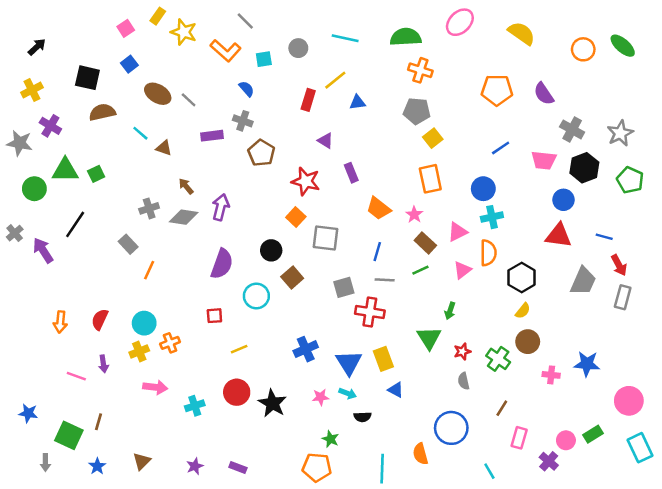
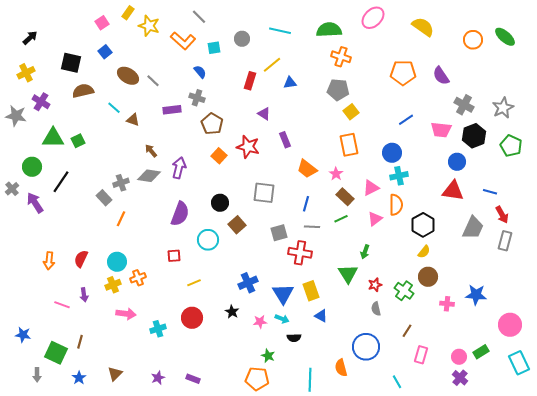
green circle: (34, 189) -> (32, 167), moved
gray cross: (149, 208) -> (121, 183), moved
orange square: (296, 217) -> (219, 156), moved
black star: (272, 403) -> (232, 312), moved, size x0.6
purple cross: (549, 461) -> (460, 378), moved

